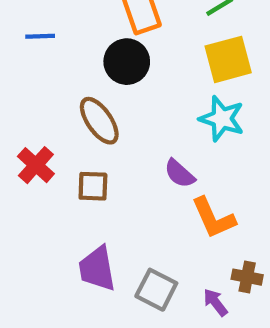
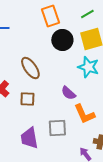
black circle: (127, 62) -> (62, 40), moved
gray square: (156, 290) -> (57, 128), moved, turned -30

